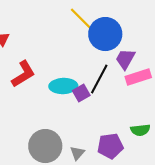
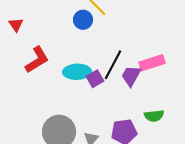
blue circle: (105, 34) -> (83, 20), moved, size x0.6
purple trapezoid: (125, 59) -> (131, 76), moved

